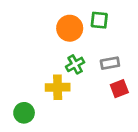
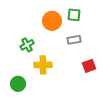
gray rectangle: (110, 63) -> (74, 40), moved
green cross: (75, 64) -> (27, 45), moved

